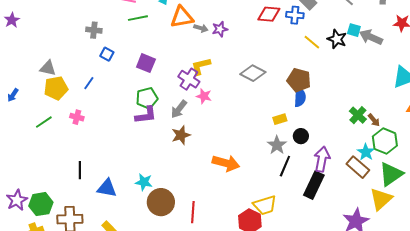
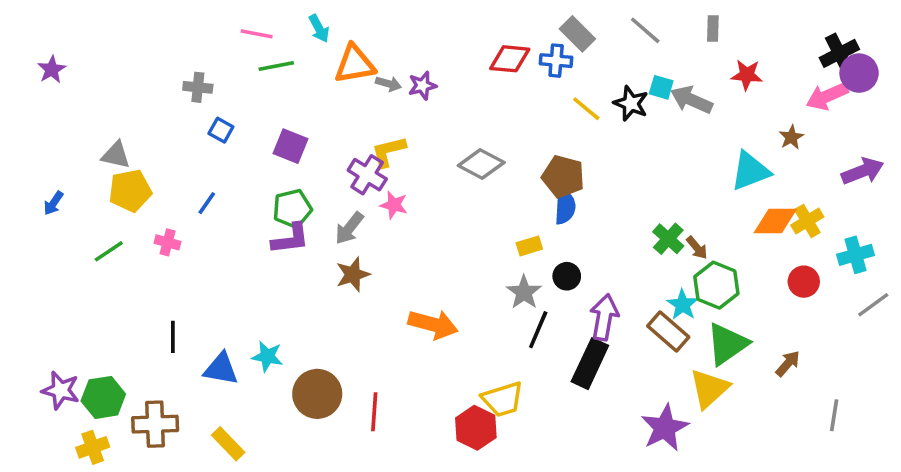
blue line: (89, 83) -> (207, 203), moved
cyan star: (144, 182) -> (267, 356), moved
purple star: (17, 200) -> (61, 390), turned -30

